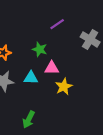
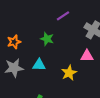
pink triangle: (52, 68) -> (87, 56), moved

